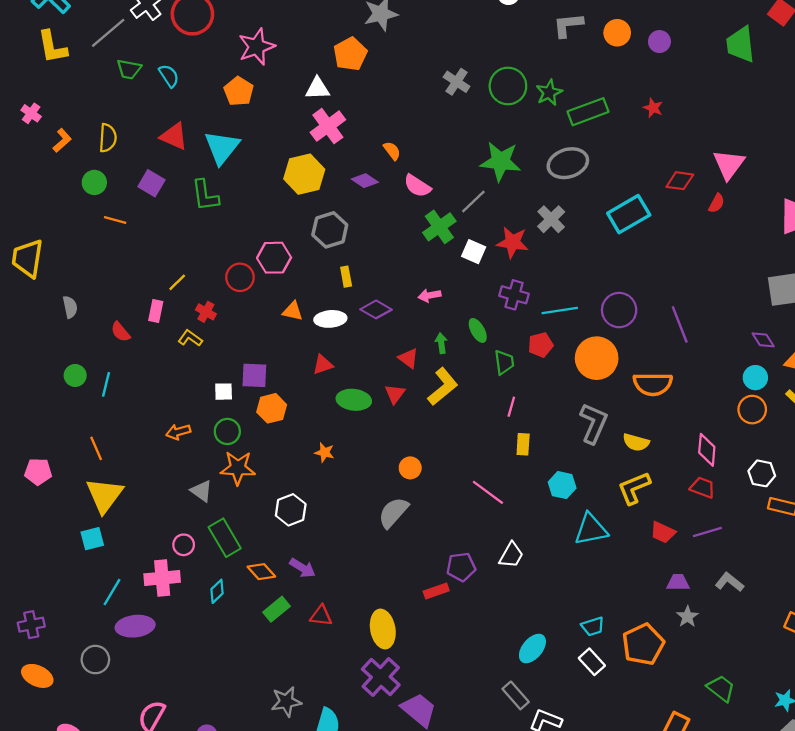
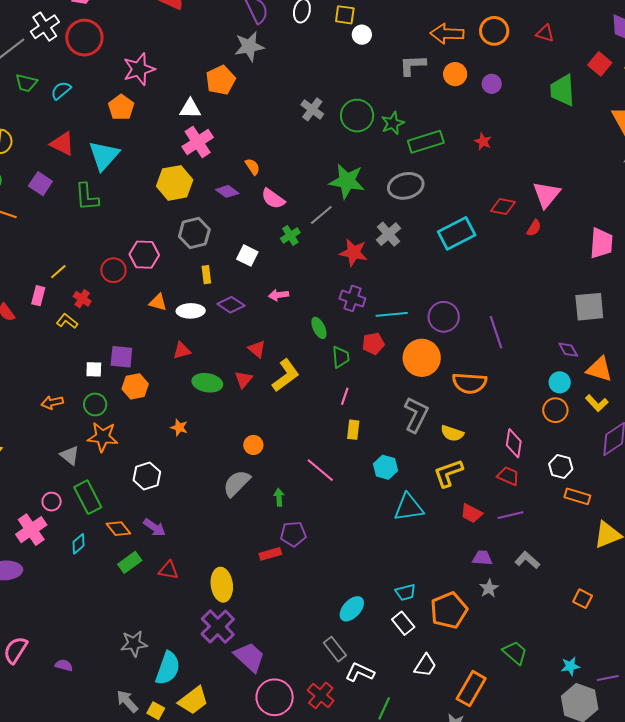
cyan semicircle: (169, 76) -> (61, 91), turned -100
green cross: (439, 227) -> (290, 235), size x0.7
white square: (474, 252) -> (247, 255), moved
green arrow: (441, 343) -> (279, 497), moved
white trapezoid: (511, 555) -> (425, 665), moved
pink cross: (162, 578) -> (31, 530), turned -32

